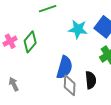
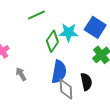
green diamond: (30, 42) -> (52, 41), moved
gray arrow: (14, 84) -> (21, 74), moved

